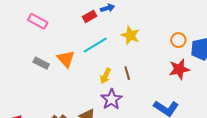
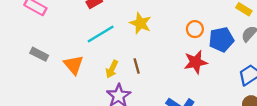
orange triangle: (66, 59) -> (74, 65), moved

